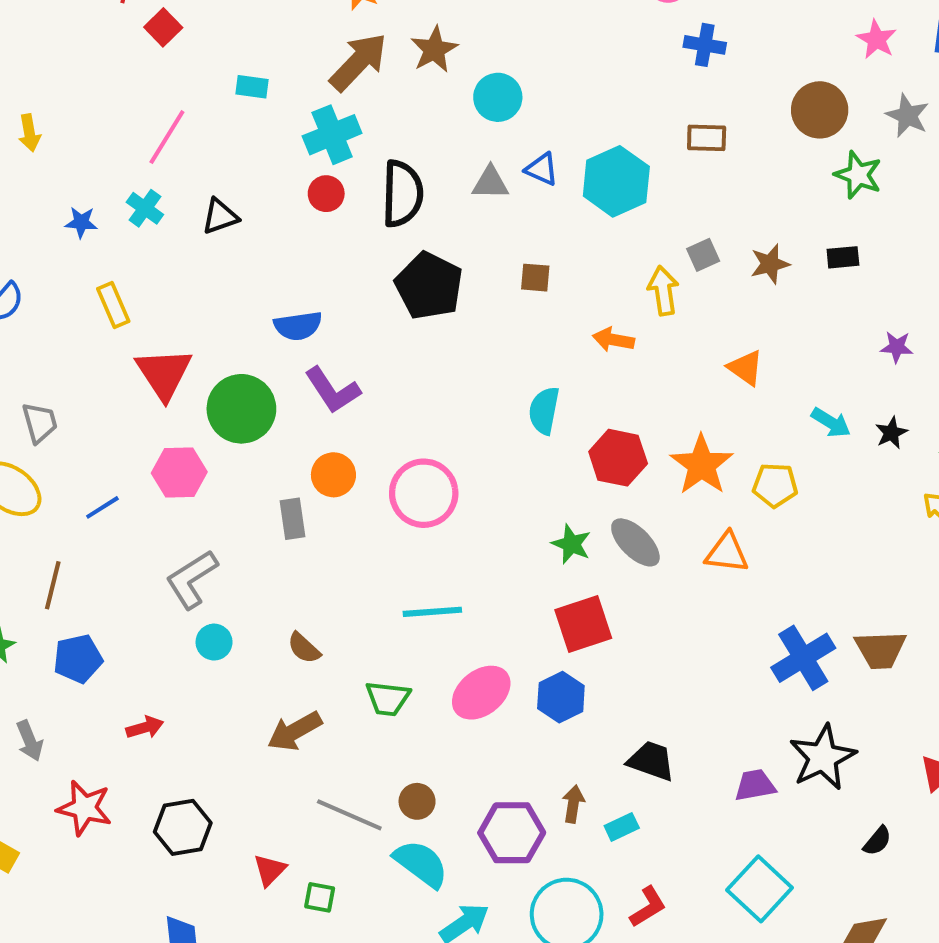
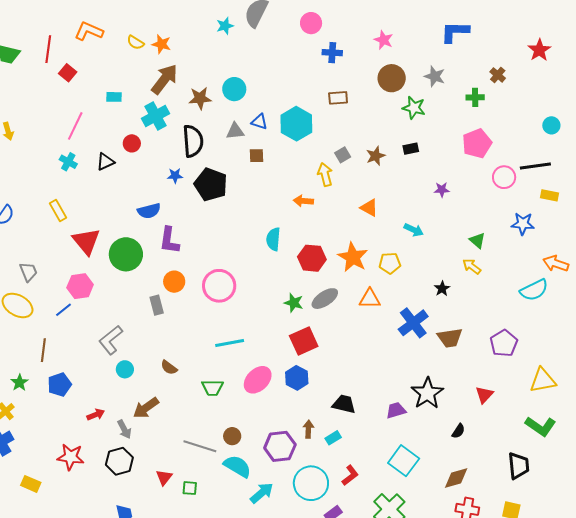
pink star: (877, 39) -> (384, 40), moved
brown star: (434, 50) -> (200, 98), moved, turned 30
red circle: (326, 194) -> (132, 143), moved
blue star: (81, 222) -> (175, 176), moved
brown square: (535, 278) -> (257, 156), moved
purple L-shape: (333, 390) -> (169, 240), turned 48
black star: (891, 433) -> (442, 289), moved
pink hexagon: (179, 473) -> (80, 286), moved
gray ellipse: (635, 542) -> (325, 299), turned -72
blue cross: (803, 658) -> (413, 323), moved
brown arrow: (295, 731) -> (146, 408), moved
gray arrow: (30, 741) -> (124, 429), moved

